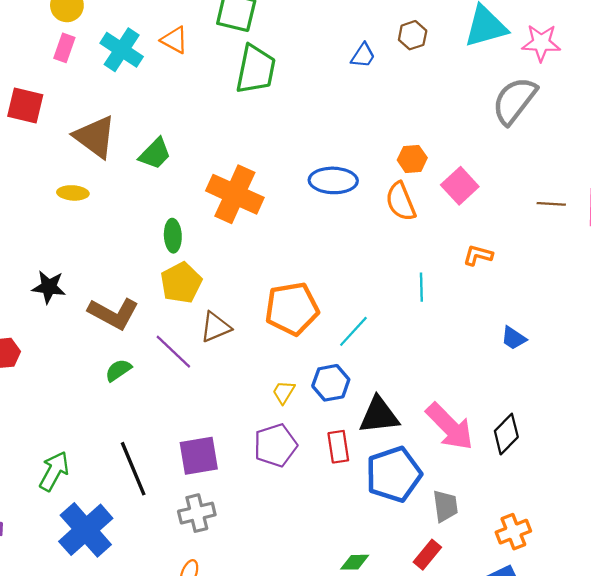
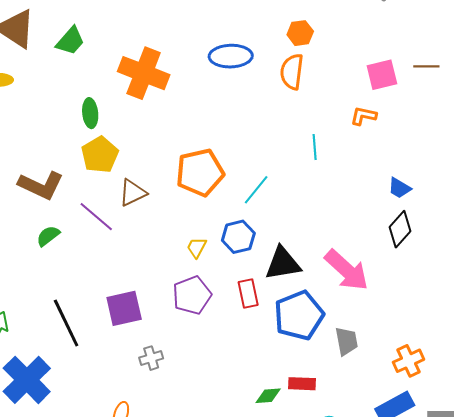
pink square: (460, 186) -> (382, 75), moved, turned 32
orange semicircle: (401, 202) -> (292, 72), turned 33
black diamond: (506, 434) -> (400, 229), moved
gray cross: (197, 513) -> (151, 358), moved, size x0.7
red rectangle: (427, 555) -> (302, 384), moved, turned 56

